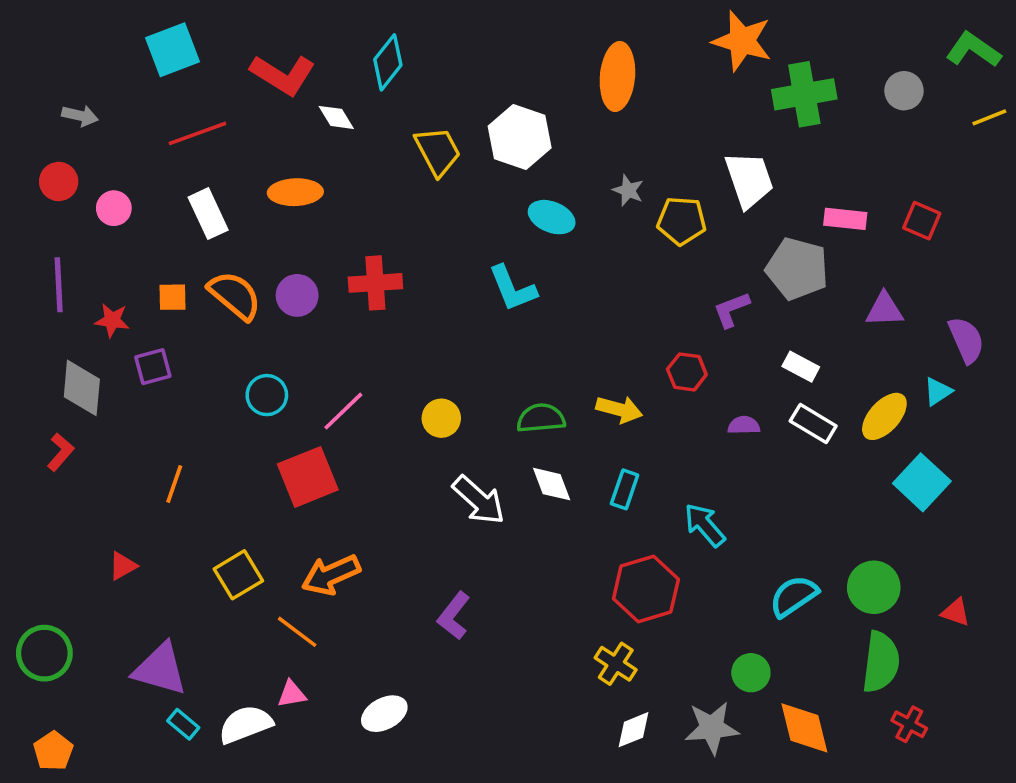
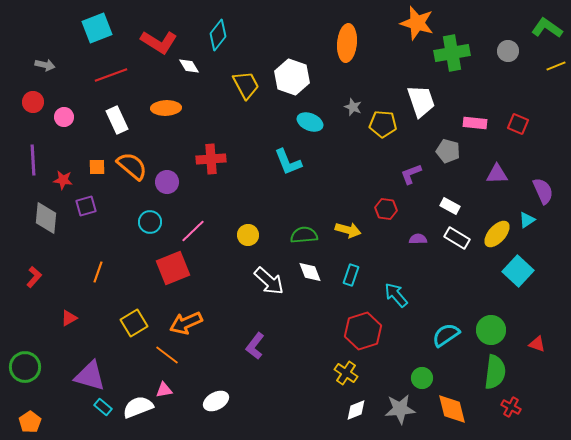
gray pentagon: (797, 269) -> (448, 151), size x0.7
purple circle: (297, 295) -> (167, 182), moved
red L-shape: (60, 452) -> (34, 277), moved

